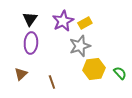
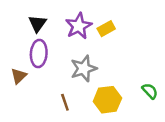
gray star: (80, 46) -> (84, 68), moved
yellow hexagon: (94, 69) -> (107, 100), moved
brown triangle: (21, 74) -> (19, 76), moved

